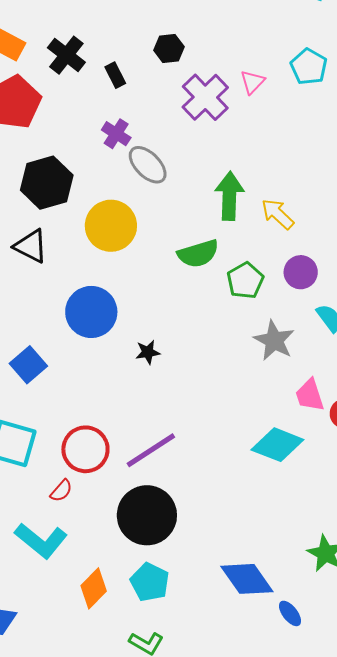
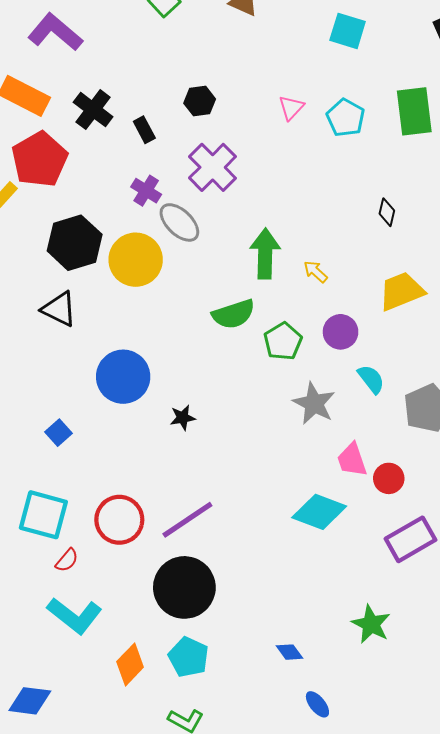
pink triangle: (253, 82) -> (291, 108), moved
purple cross: (205, 97) -> (213, 167), moved
yellow arrow: (278, 214) -> (316, 272), size x0.7
yellow circle: (111, 226) -> (136, 260), moved
blue square: (28, 365) -> (58, 433), size x0.7
red semicircle: (61, 491) -> (67, 560), moved
blue diamond: (247, 579) -> (290, 652), size x0.5
blue ellipse: (290, 613) -> (317, 704), moved

